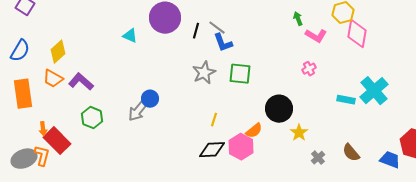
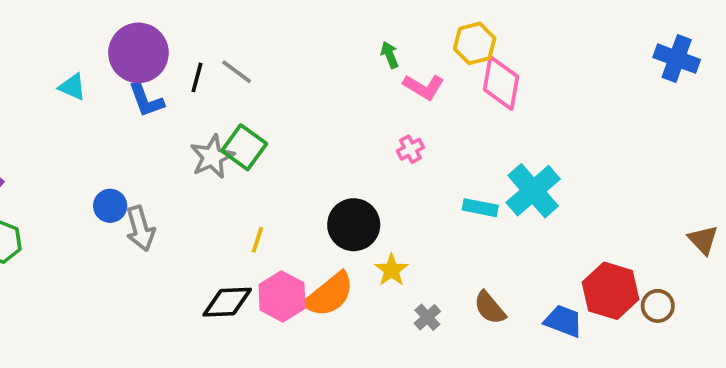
blue L-shape: (223, 43) -> (146, 100), moved
green square: (240, 74) -> (244, 147), moved, turned 30
gray arrow: (138, 111) -> (140, 228), moved, turned -55
yellow line: (214, 120) -> (257, 240), moved
orange semicircle: (254, 131) -> (329, 295), moved, size x1.6

